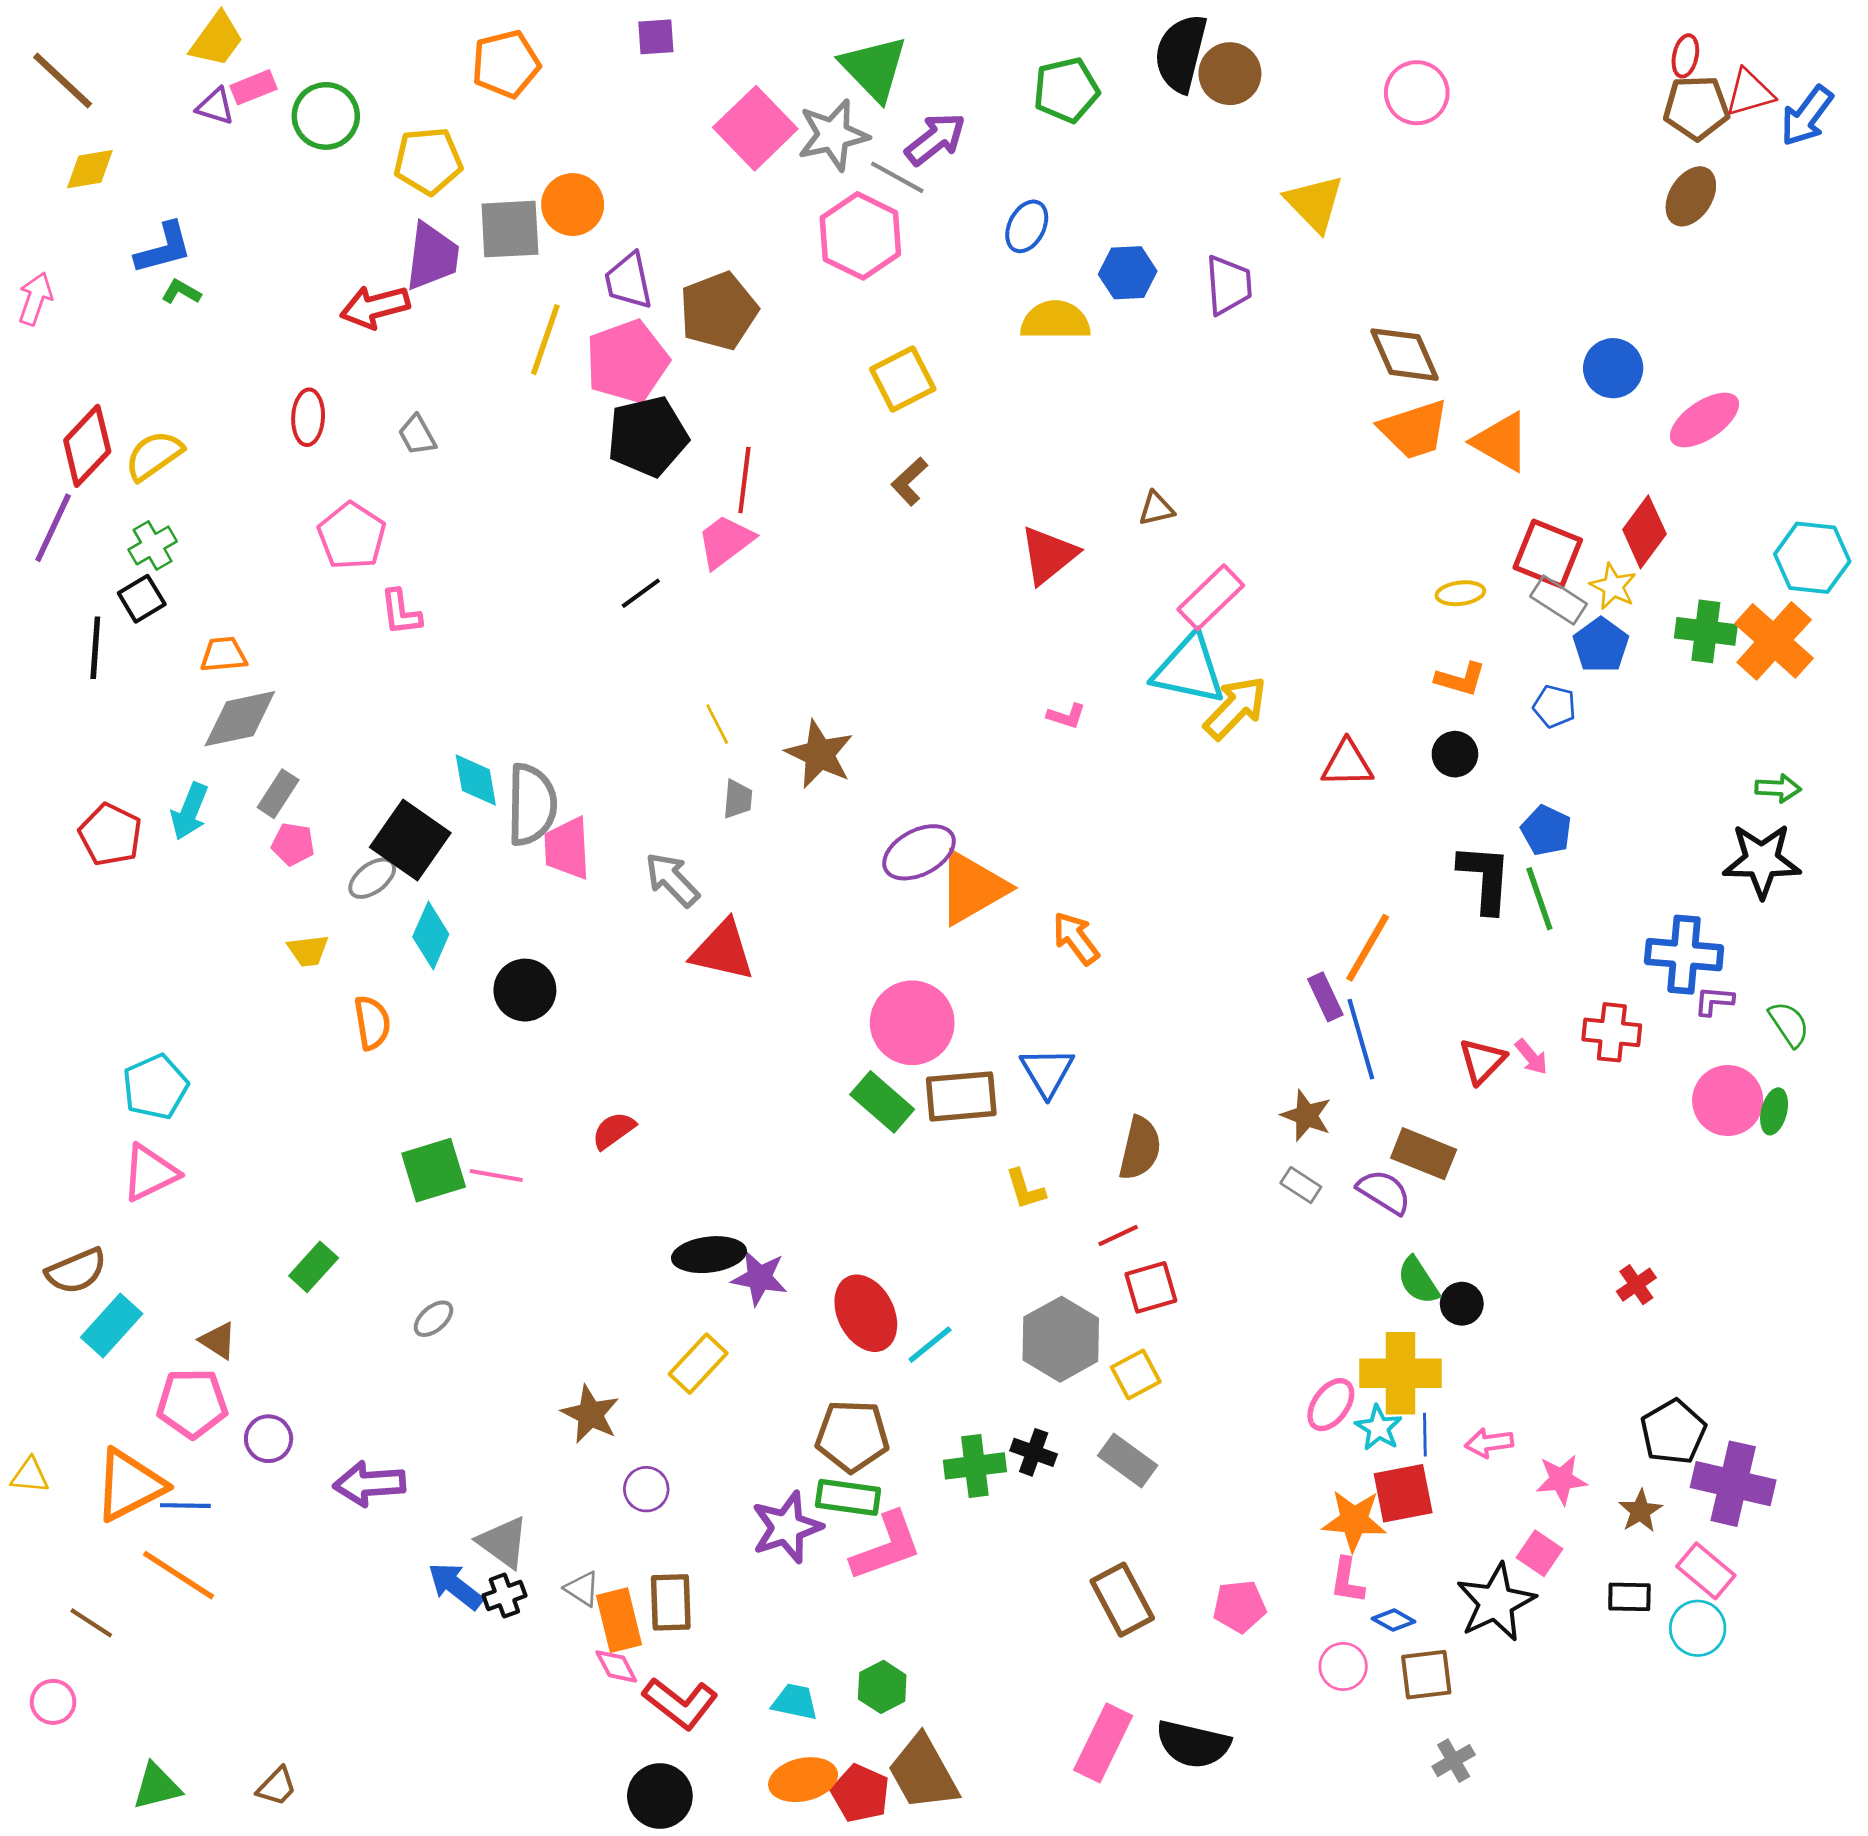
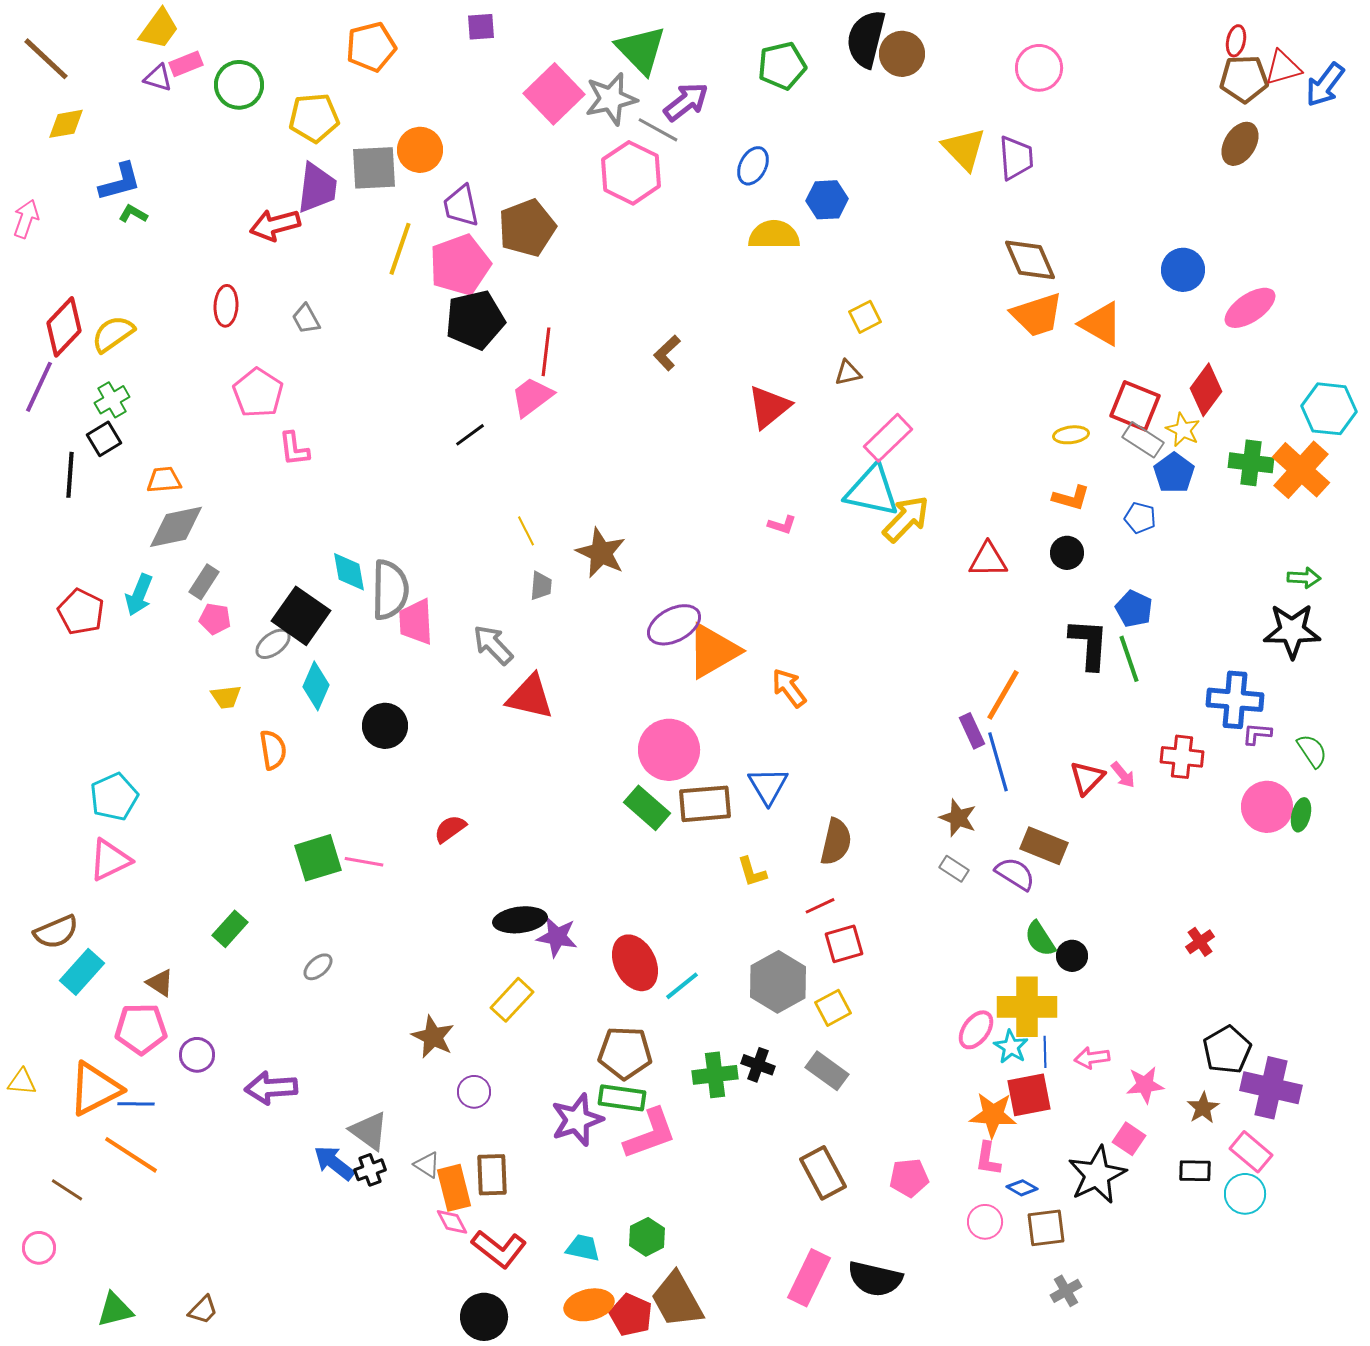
purple trapezoid: (1229, 285) -> (1016, 158), moved
yellow square: (903, 379) -> (865, 317), moved, size x0.7

